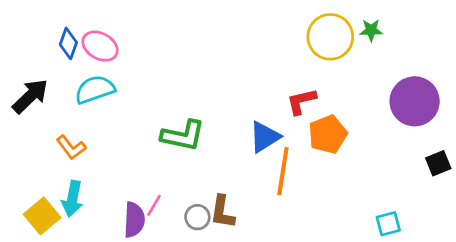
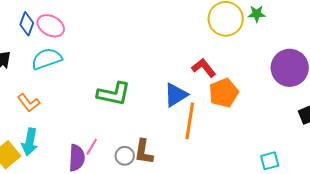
red L-shape: (301, 101) -> (204, 68), turned 65

